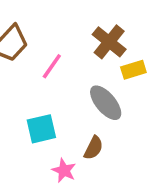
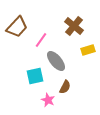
yellow rectangle: (133, 70) -> (88, 50), moved
gray ellipse: (106, 103) -> (56, 61), moved

